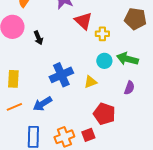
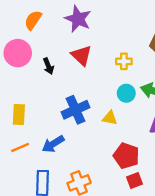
red triangle: (83, 21) -> (81, 55), moved
yellow triangle: (90, 82) -> (110, 118), turned 32
red square: (88, 135) -> (135, 181), moved

